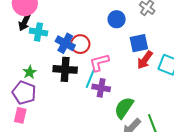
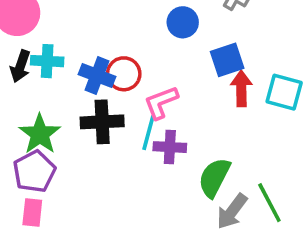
black arrow: (25, 22) -> (20, 66), moved
red arrow: (145, 60) -> (241, 88), turned 150
green star: (30, 72) -> (40, 134), size x1.6
purple pentagon: (24, 93) -> (34, 172), turned 30

